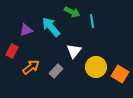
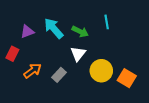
green arrow: (72, 12) -> (80, 32), moved
cyan line: (92, 21) -> (107, 22), moved

